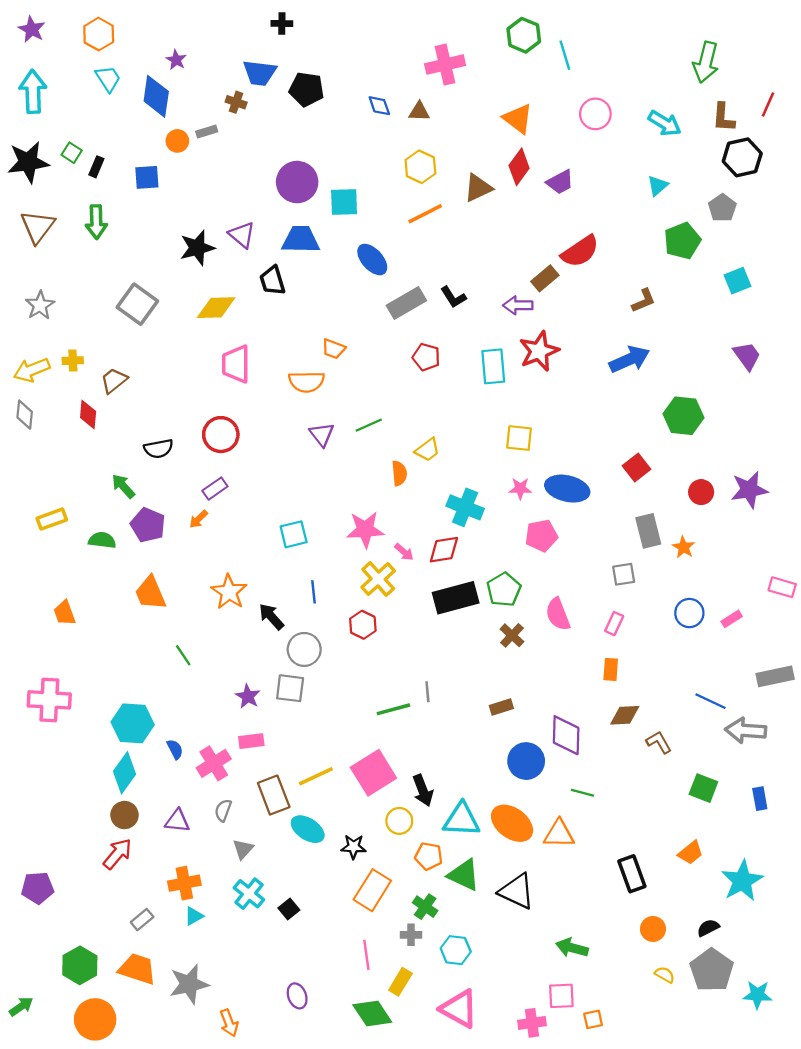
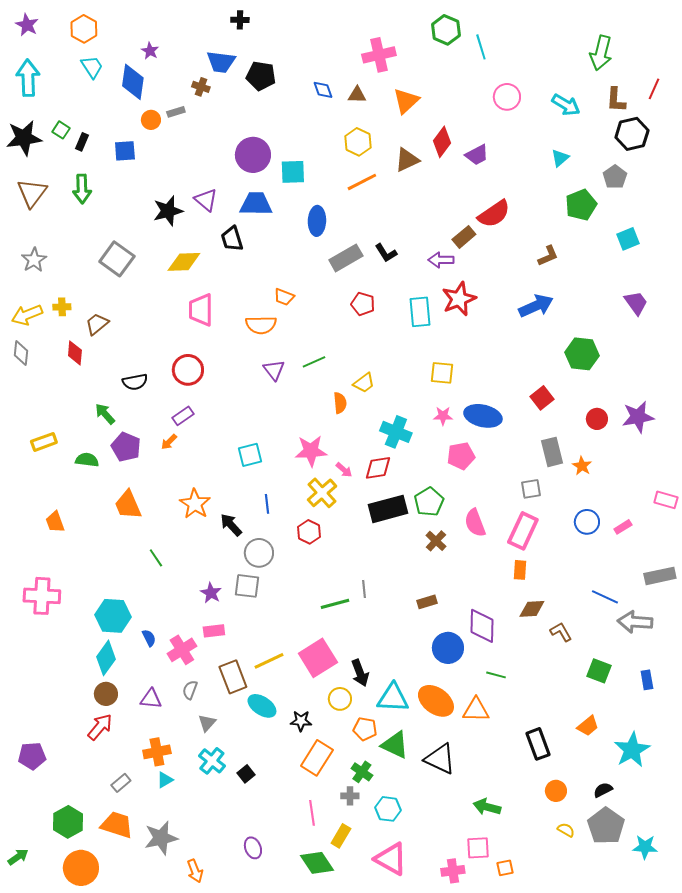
orange triangle: (518, 119) -> (406, 101), moved, turned 40
blue ellipse: (372, 260) -> (317, 221), turned 44
pink rectangle: (614, 624) -> (523, 531), size x1.8

